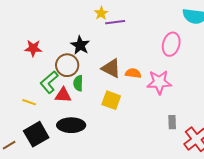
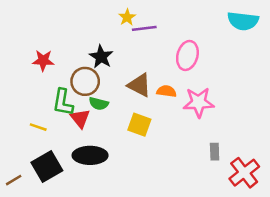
pink ellipse: (171, 44) -> (187, 55), moved
green L-shape: (49, 82) -> (63, 102), turned -40
green semicircle: (78, 83) -> (99, 104), turned -77
red triangle: (63, 95) -> (80, 118), turned 48

